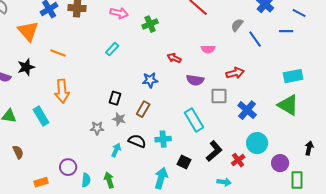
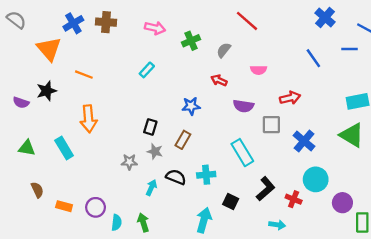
gray semicircle: (237, 25) -> (224, 50), moved
red cross: (238, 160) -> (294, 199), turned -32
orange rectangle: (41, 182) -> (64, 206), moved, turned 32

